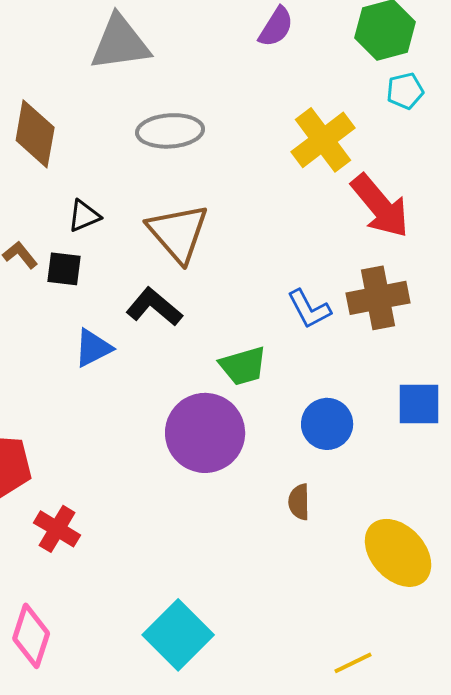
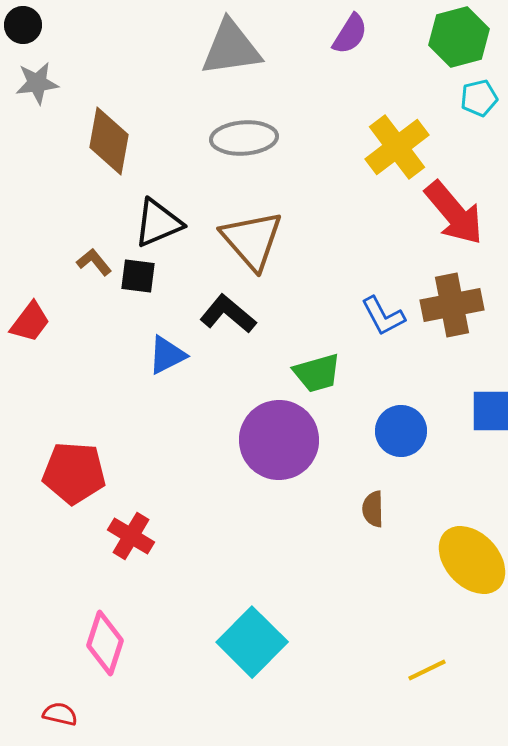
gray triangle: (120, 43) -> (231, 48), moved
black triangle: (84, 216) -> (158, 223), size x1.5

